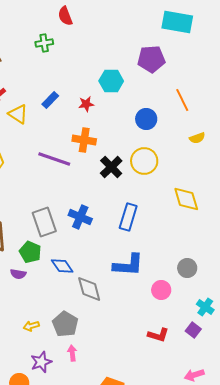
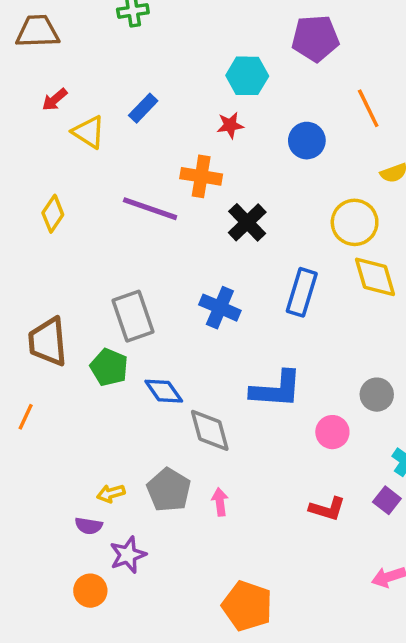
red star: (86, 104) -> (230, 125), moved
yellow circle: (144, 161) -> (355, 222), moved
blue cross: (80, 217) -> (220, 308), moved
blue rectangle: (128, 217) -> (302, 292), moved
purple semicircle: (18, 274) -> (89, 526), moved
pink arrow: (72, 353) -> (220, 502), moved

